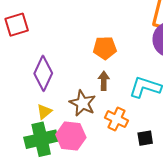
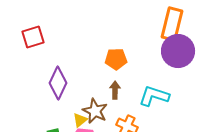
yellow triangle: (44, 112) -> (80, 120), moved

